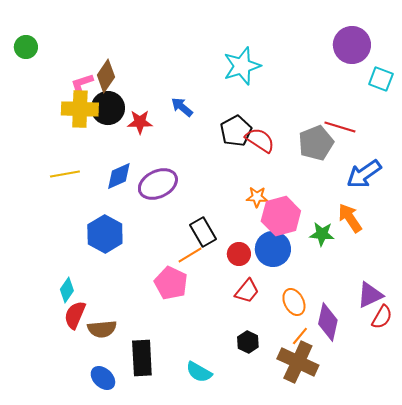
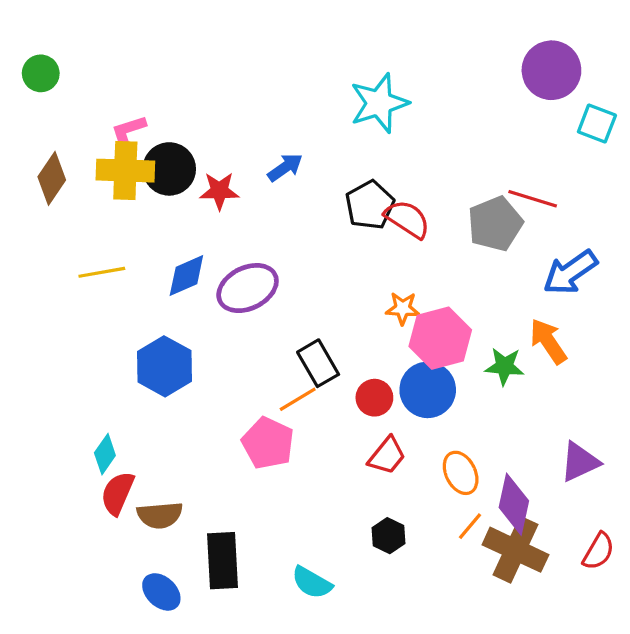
brown diamond: (106, 76) -> (52, 178), moved
blue arrow: (182, 107) -> (285, 167), turned 105
red semicircle: (382, 317) -> (598, 551), moved
brown cross: (298, 362) -> (515, 550), moved

